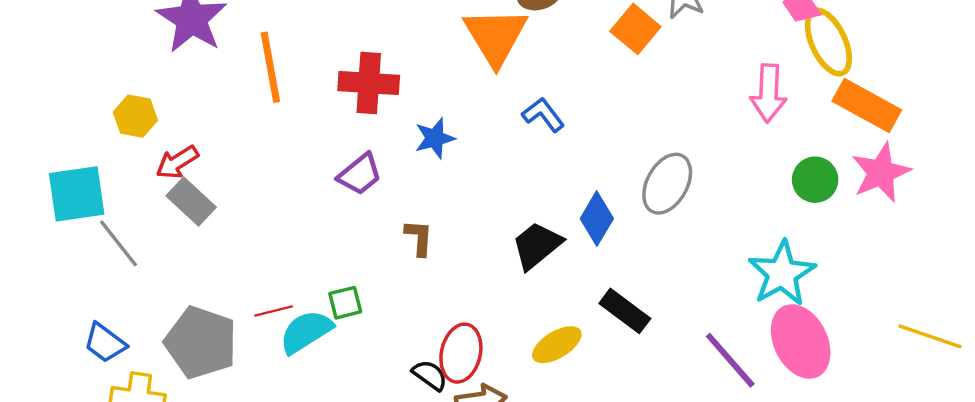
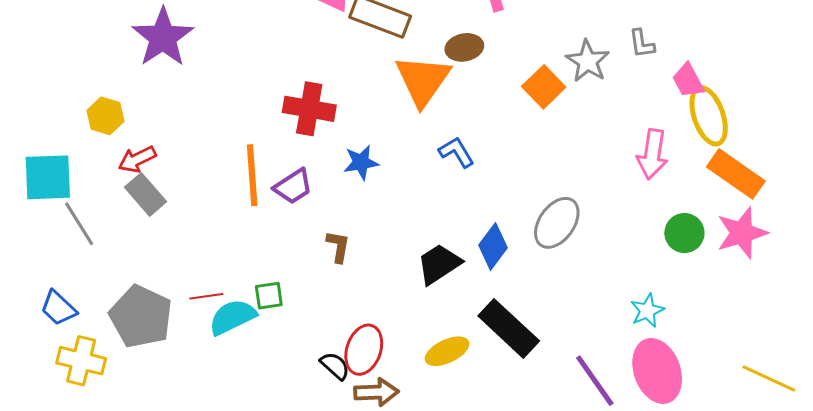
orange line: (270, 67) -> (252, 175), moved
cyan star: (782, 273) -> (647, 311), size x0.6
black rectangle: (625, 311) -> (509, 328), size x1.4

